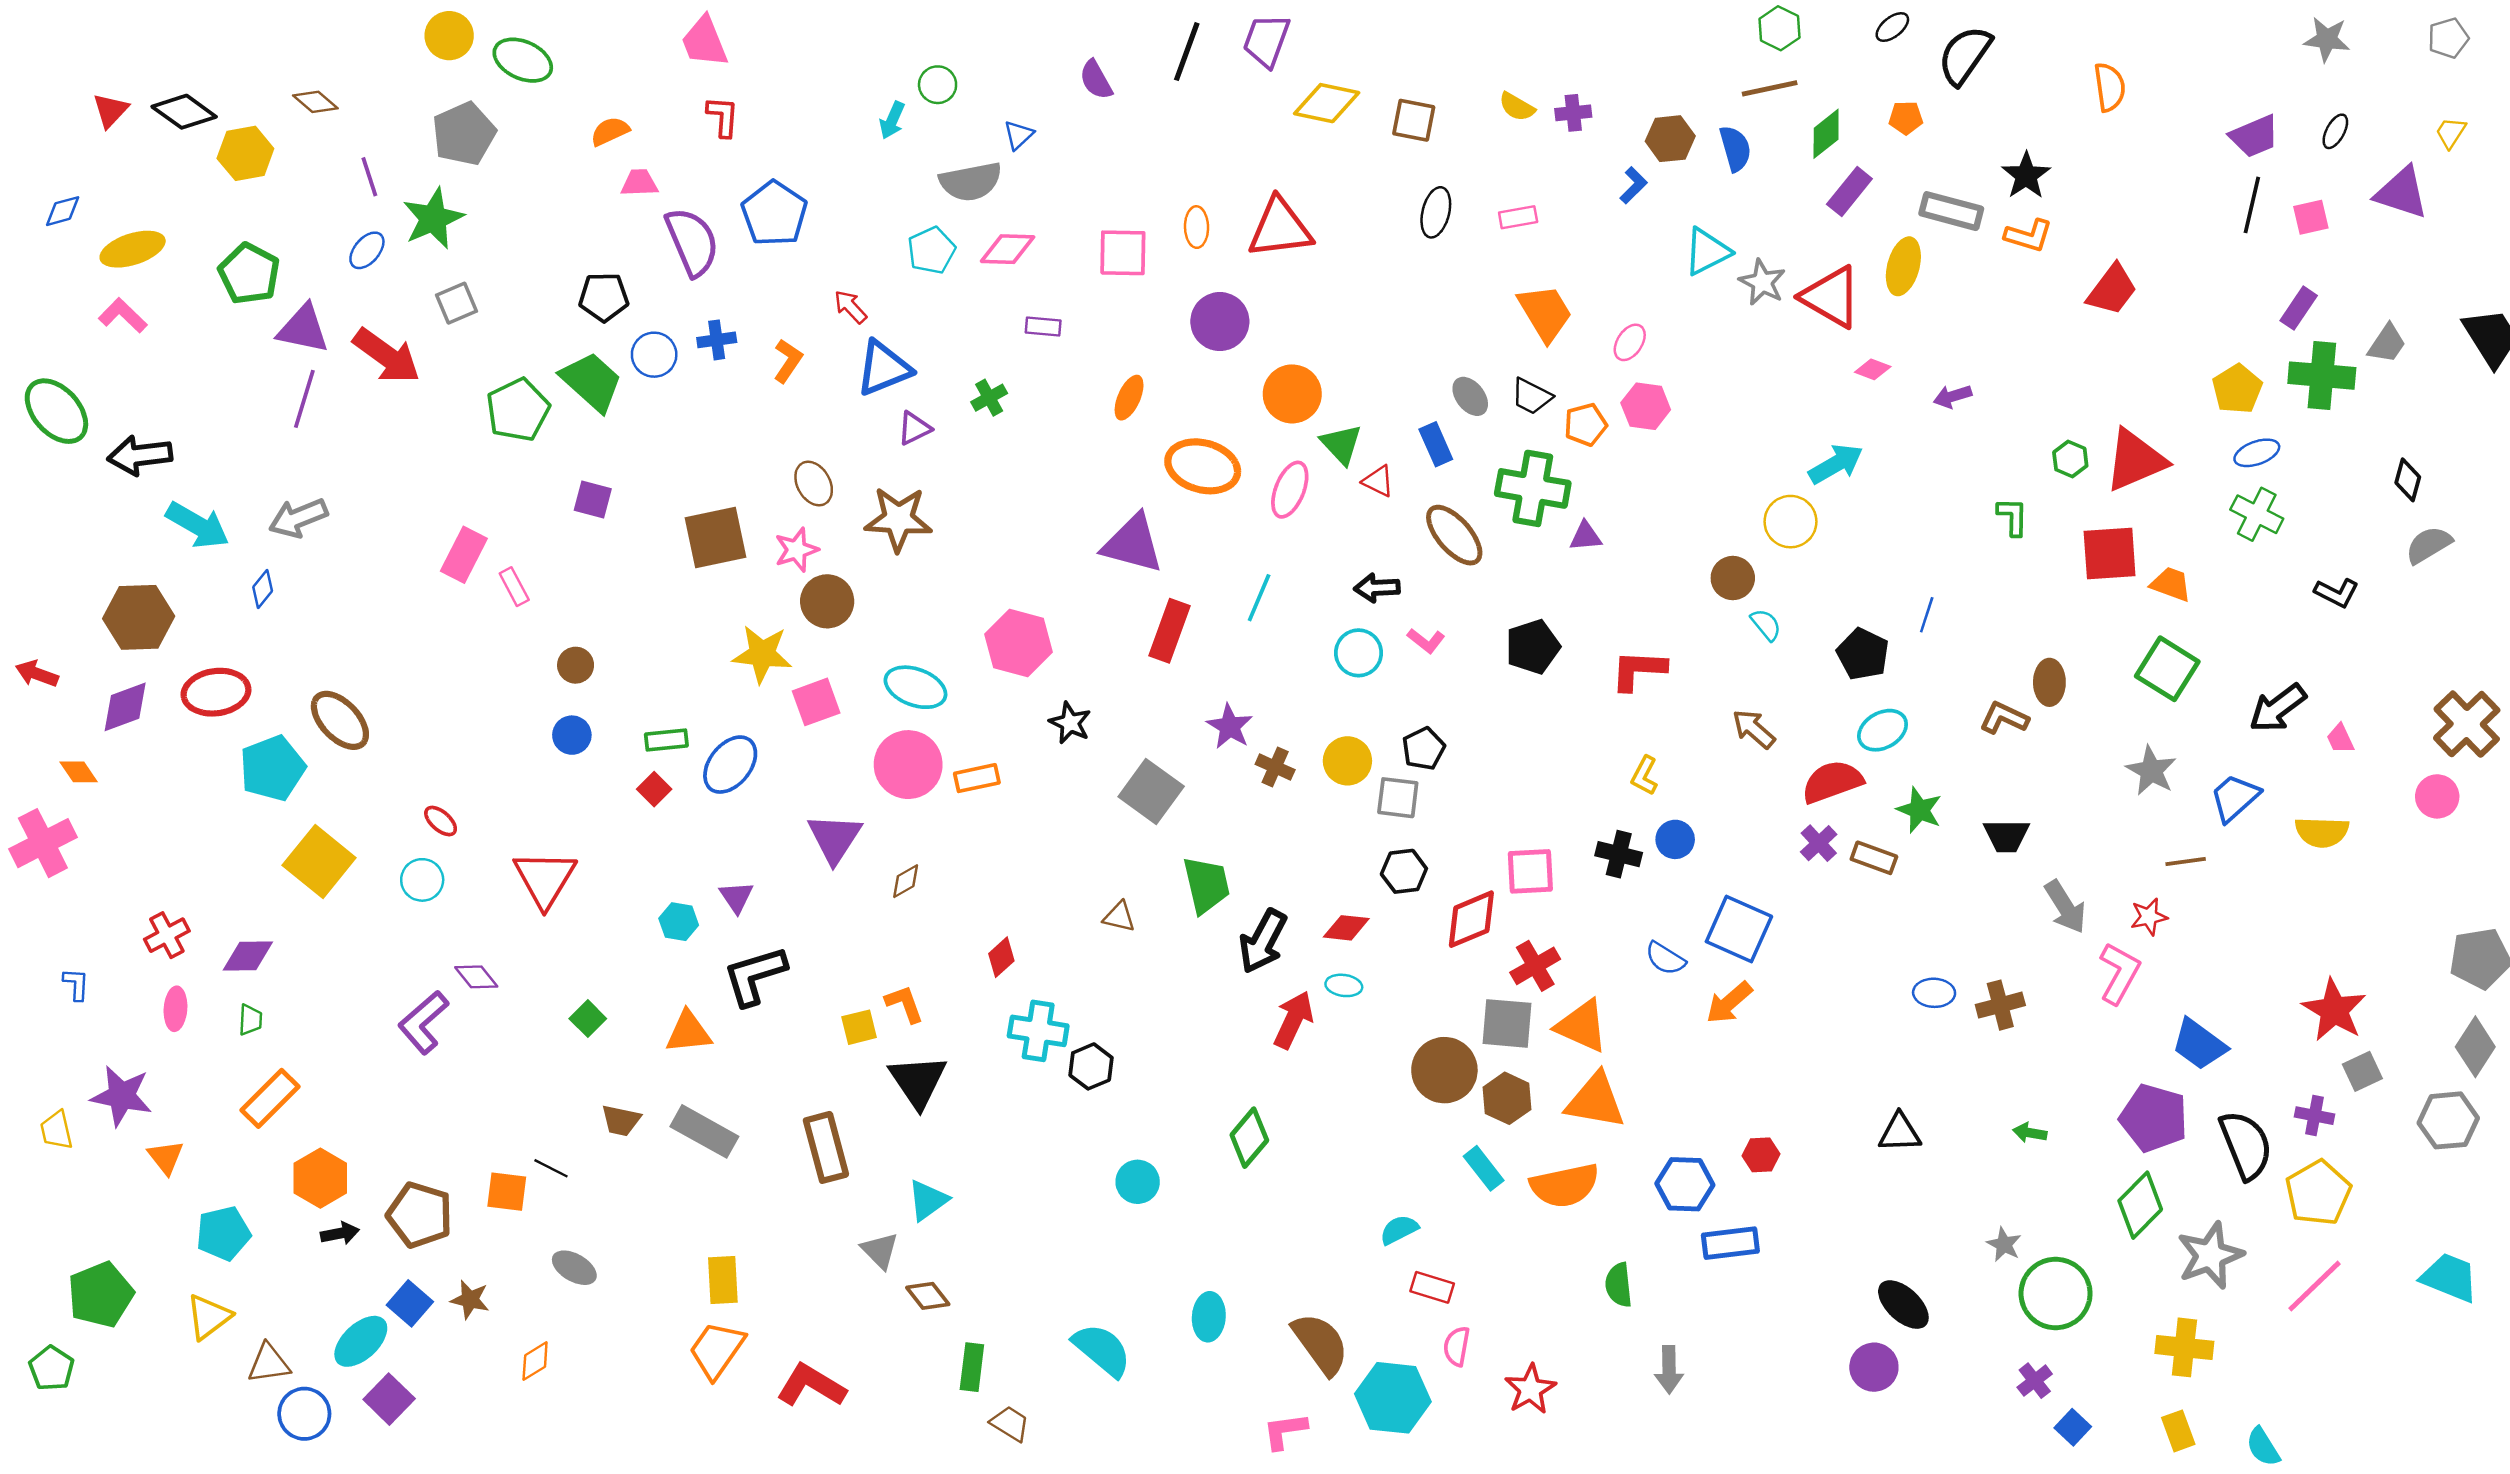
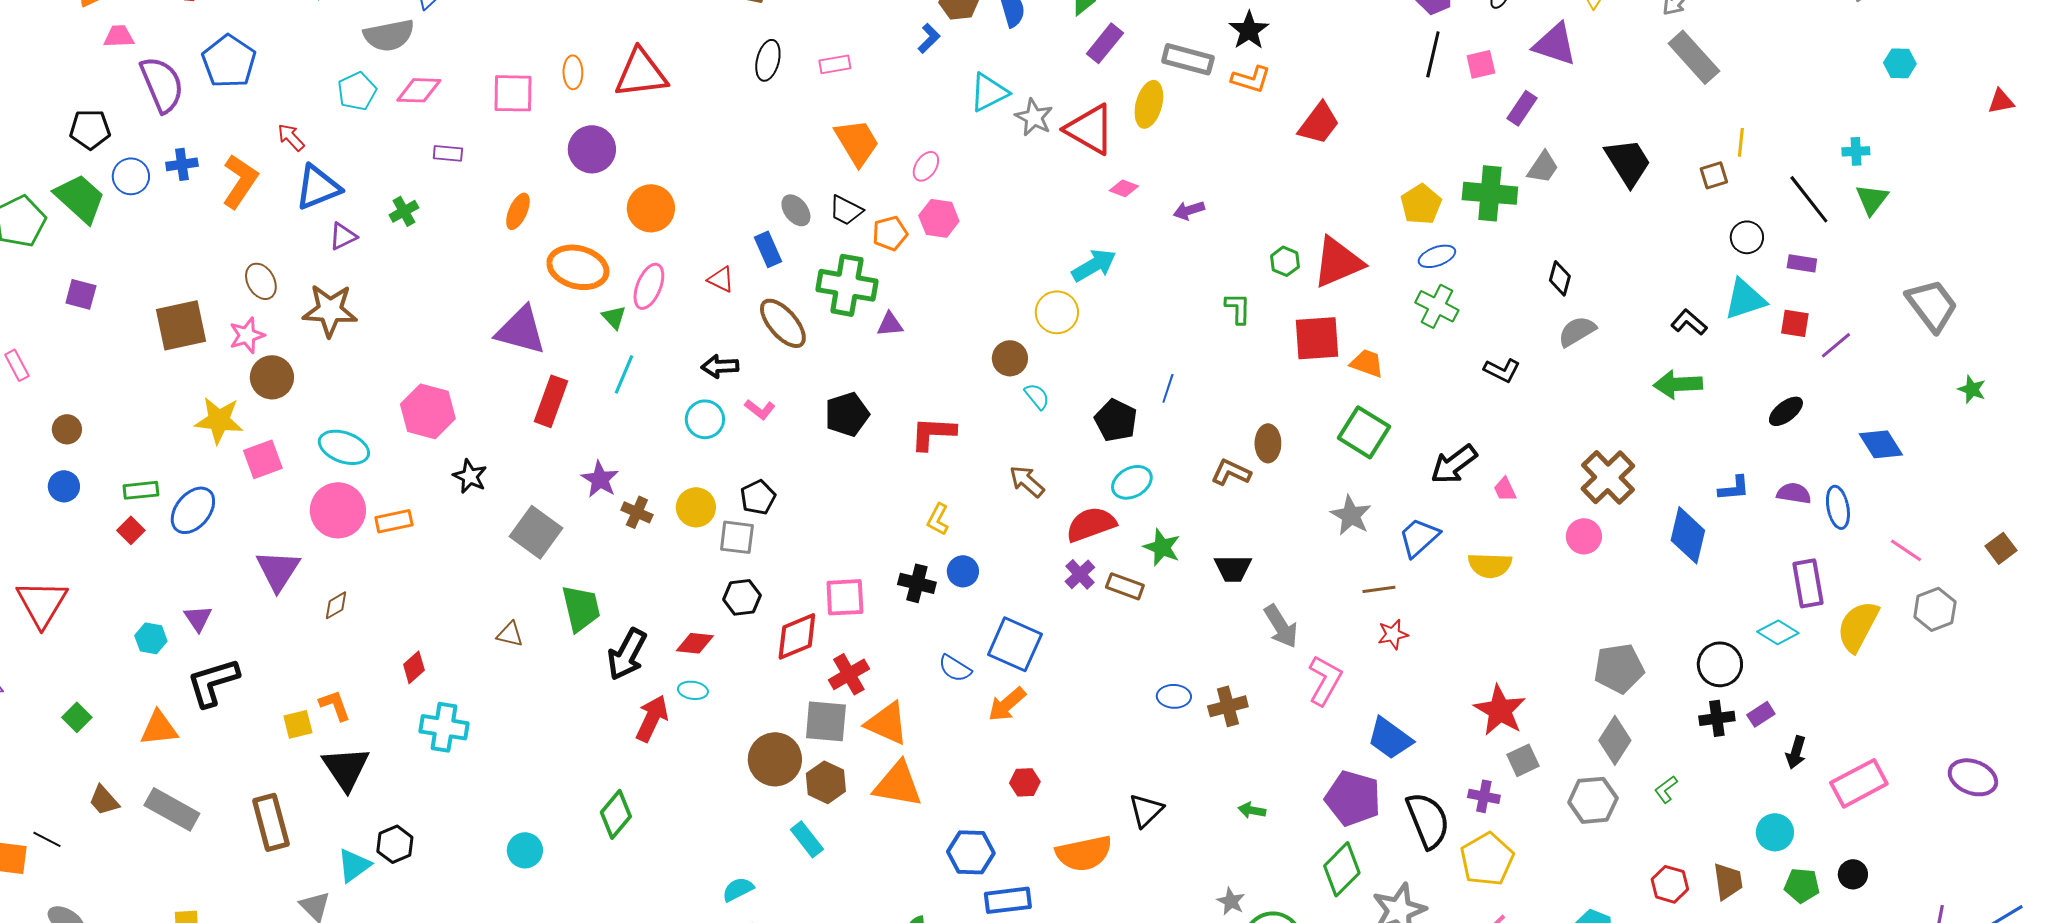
purple rectangle: (2299, 308) -> (1522, 108), moved
orange L-shape: (788, 361) -> (240, 181), size x1.5
green triangle: (1341, 444) -> (614, 317), moved, size x0.7
red star: (2149, 917) -> (1393, 634), moved
black hexagon: (1091, 1066) -> (395, 844), moved
brown trapezoid: (621, 1120) -> (104, 800), turned 36
black triangle: (1900, 1133) -> (1146, 810), turned -42
red hexagon: (1761, 1155) -> (1025, 782), moved
orange semicircle: (1565, 1185) -> (1084, 853), moved

